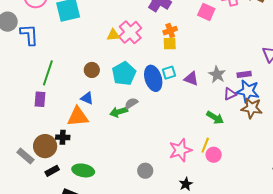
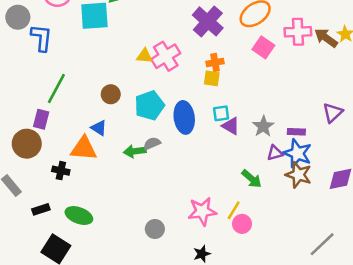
cyan square: (169, 73) -> (221, 113), moved
brown circle: (45, 146) -> (27, 144), moved

